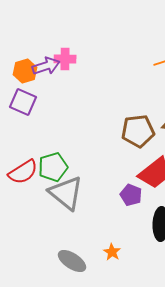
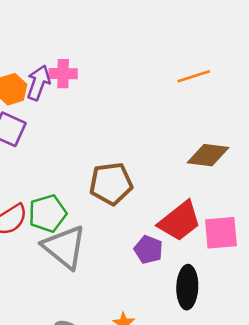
purple arrow: (46, 66) -> (39, 83), turned -52
brown pentagon: (138, 131) -> (111, 184), moved

